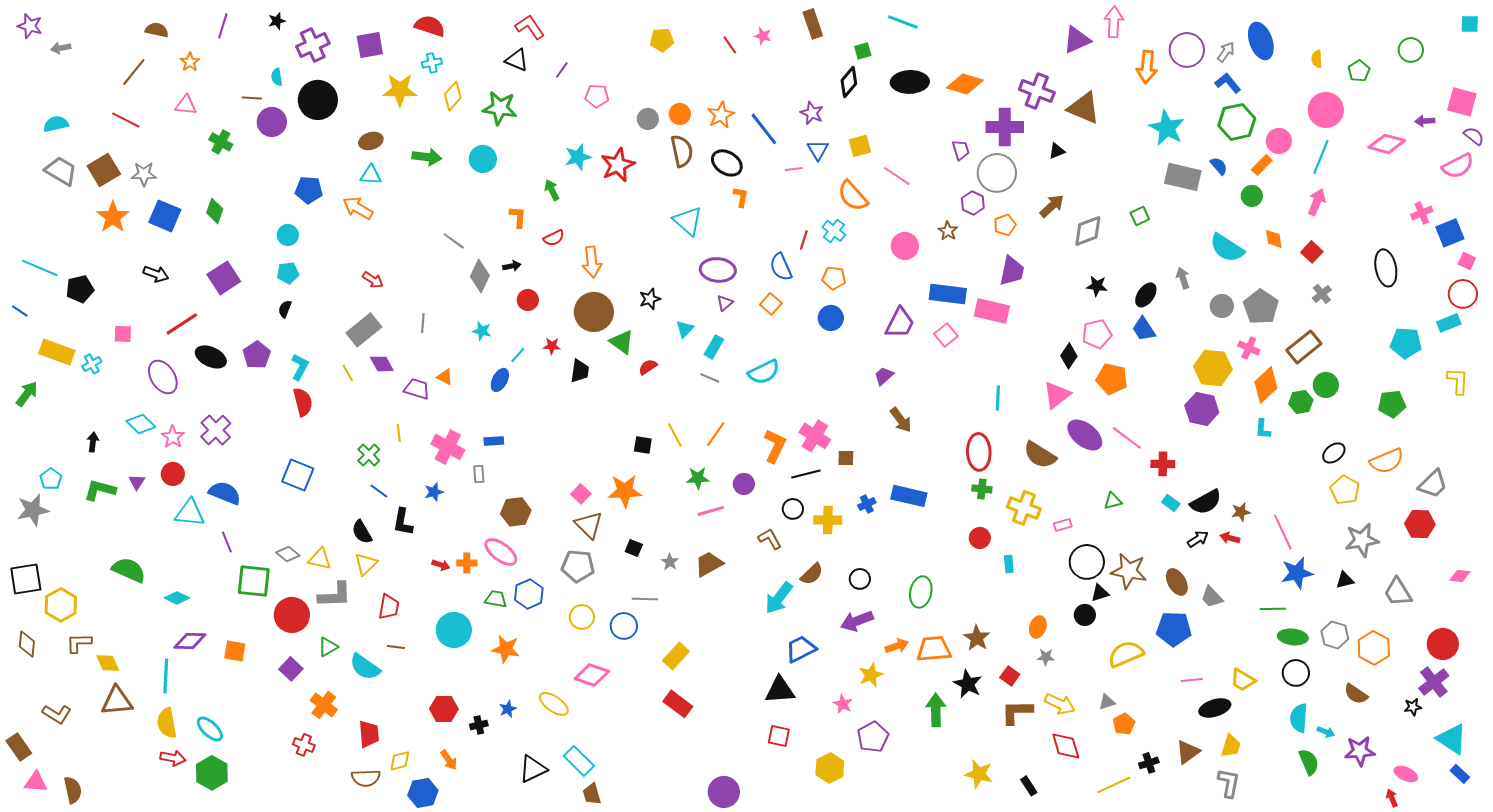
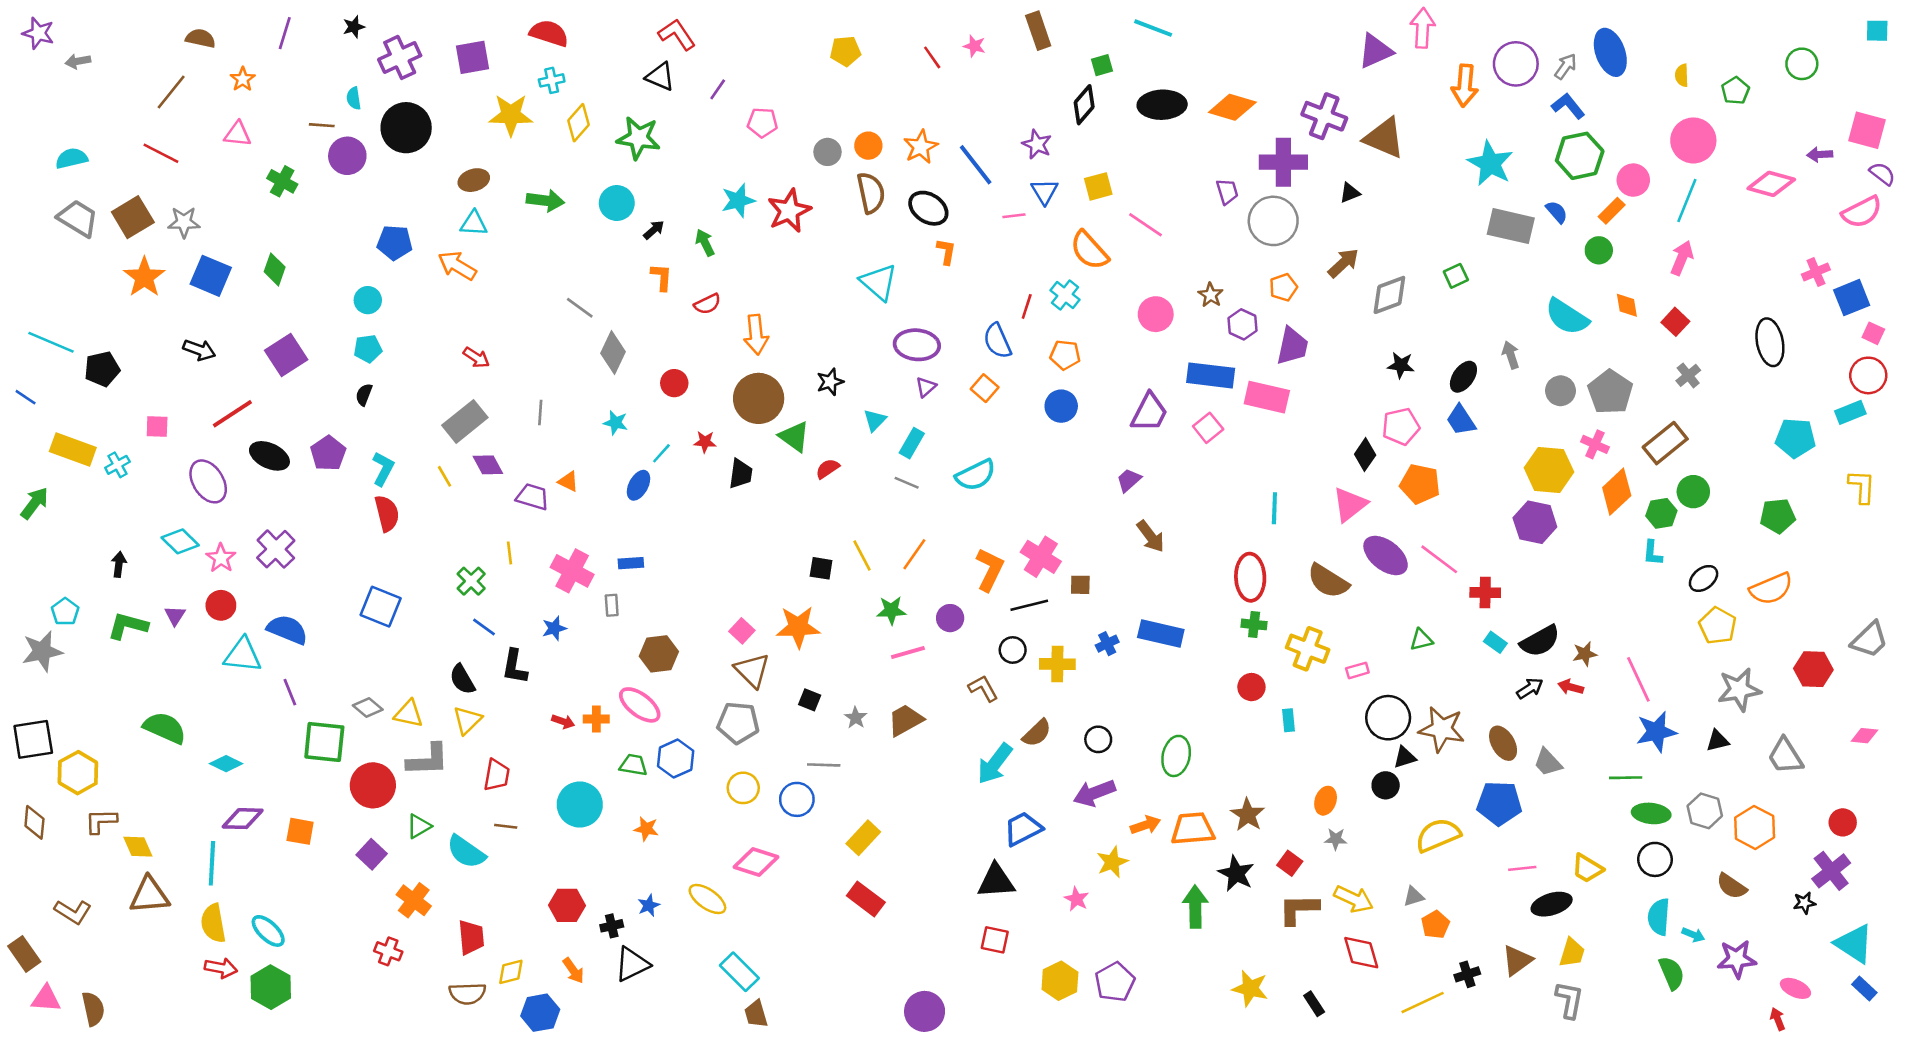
purple hexagon: (973, 203) -> (1243, 324), moved
black arrow: (512, 266) -> (654, 230), moved, turned -30
cyan L-shape: (1263, 429) -> (1652, 553), moved
gray trapezoid: (1433, 484) -> (1870, 640), moved
red circle: (1443, 644) -> (1843, 822), size x0.7
orange star: (506, 649) -> (646, 829), size x0.7
purple pentagon: (873, 737) -> (1115, 982), moved
black triangle: (533, 769) -> (632, 964), moved

